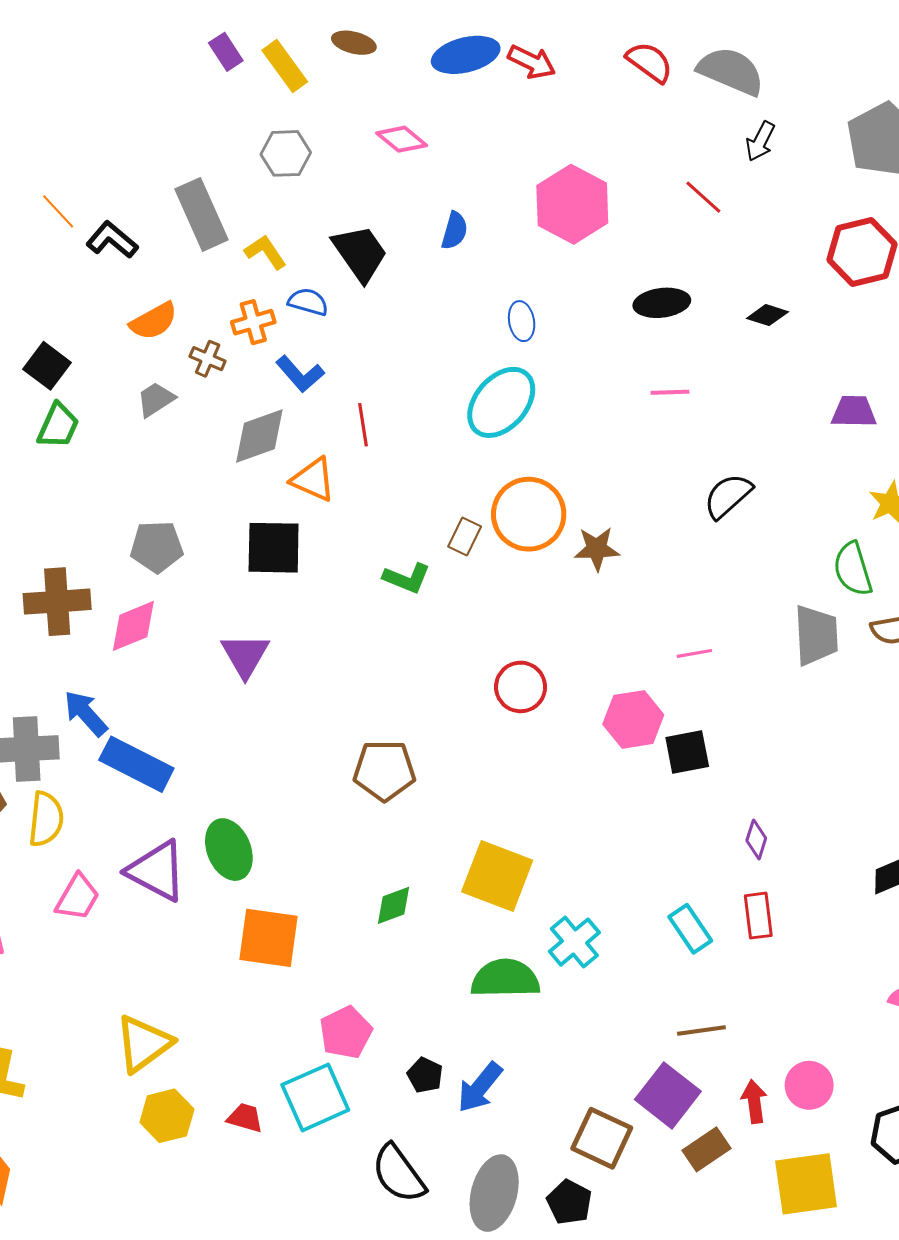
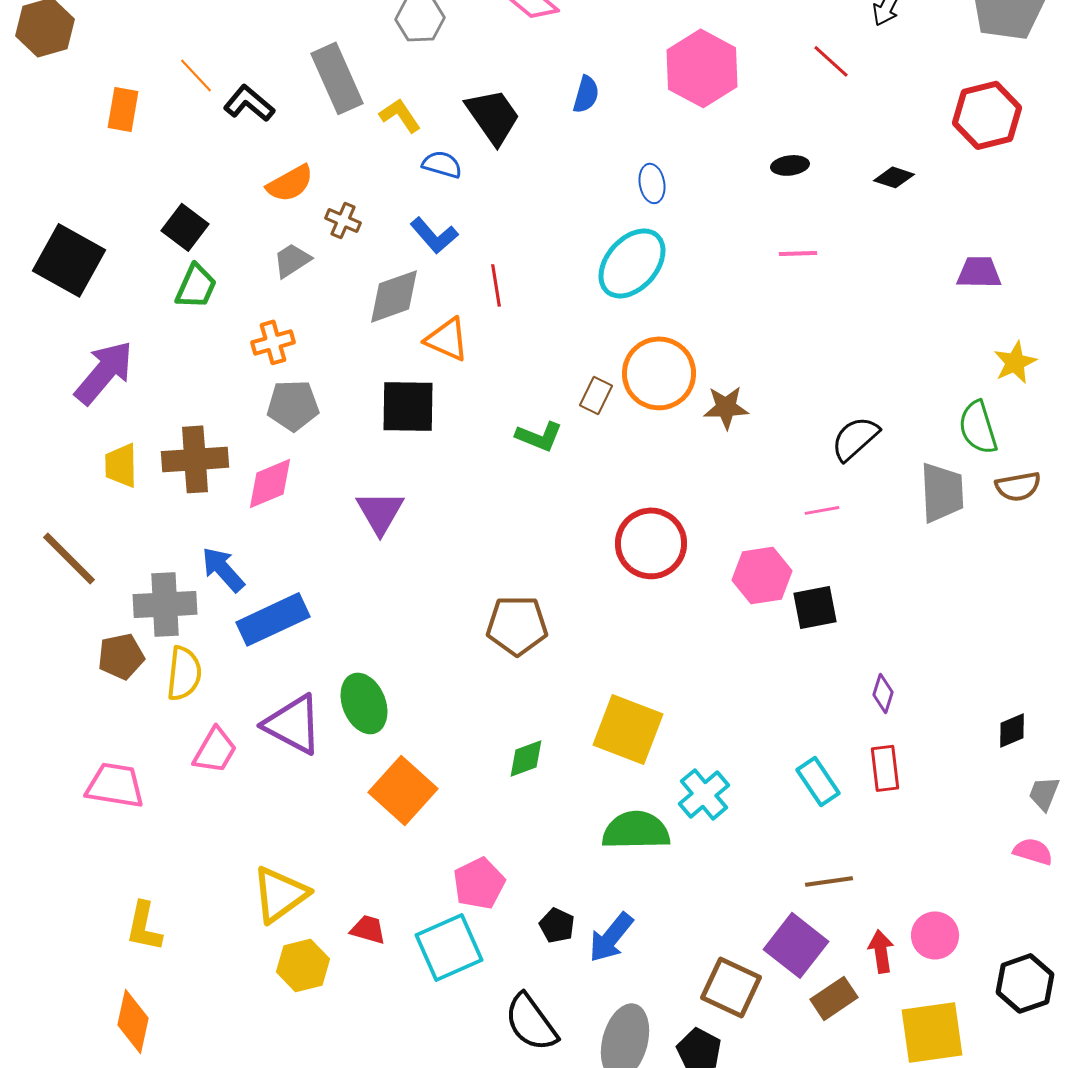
black ellipse: (662, 303) -> (790, 165), size x0.7
orange cross: (253, 322) -> (273, 342), moved
black semicircle: (728, 496) -> (855, 438), moved
red circle: (521, 687) -> (651, 543), size x1.4
blue rectangle: (136, 764) -> (273, 619), turned -52
orange square: (269, 938) -> (403, 790), turned 34
red trapezoid: (245, 1118) -> (368, 929), moved

